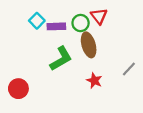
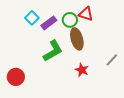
red triangle: (99, 16) -> (86, 14), turned -35
purple rectangle: (56, 26) -> (49, 23), turned -35

